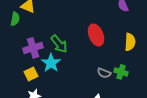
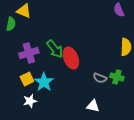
red ellipse: (96, 35) -> (71, 58), moved
cyan star: (51, 63) -> (44, 82), moved

